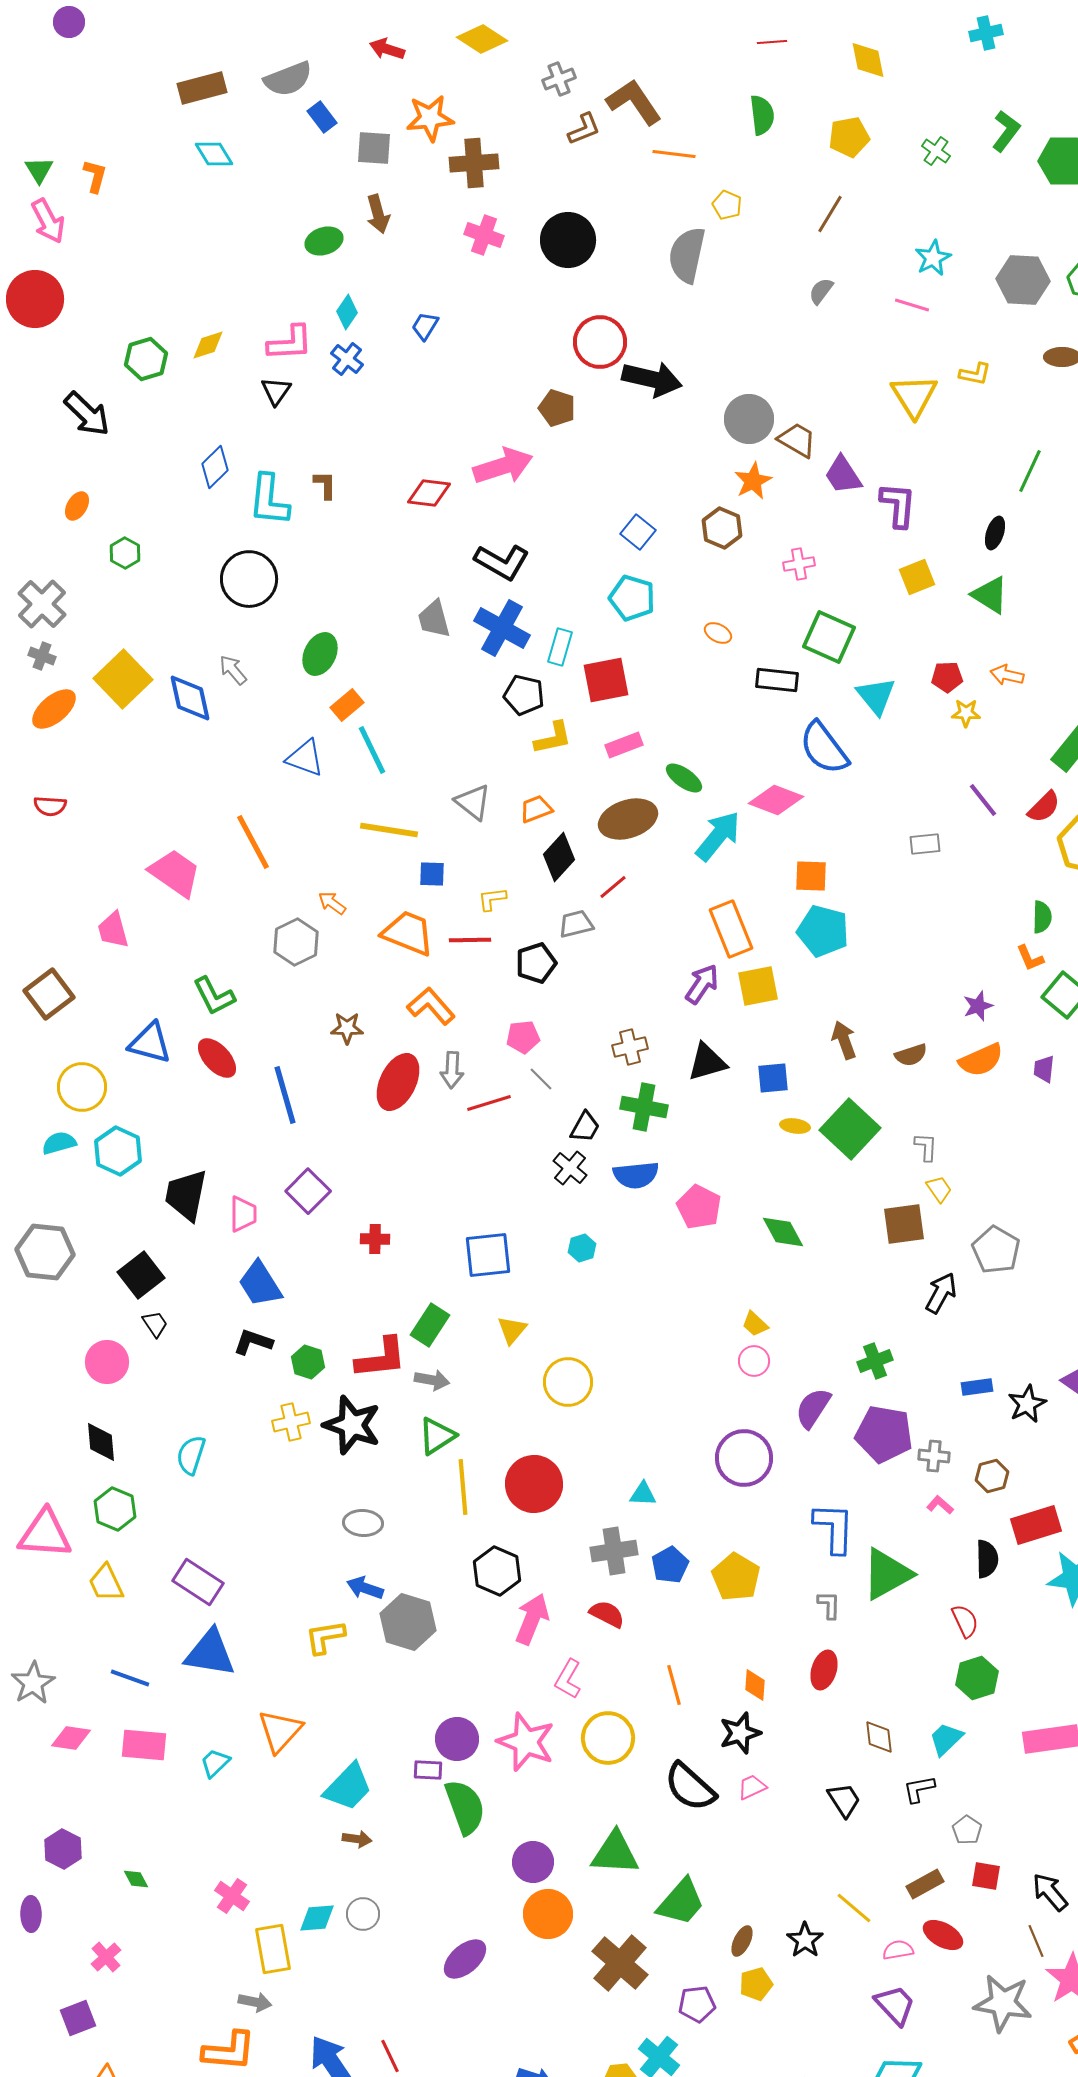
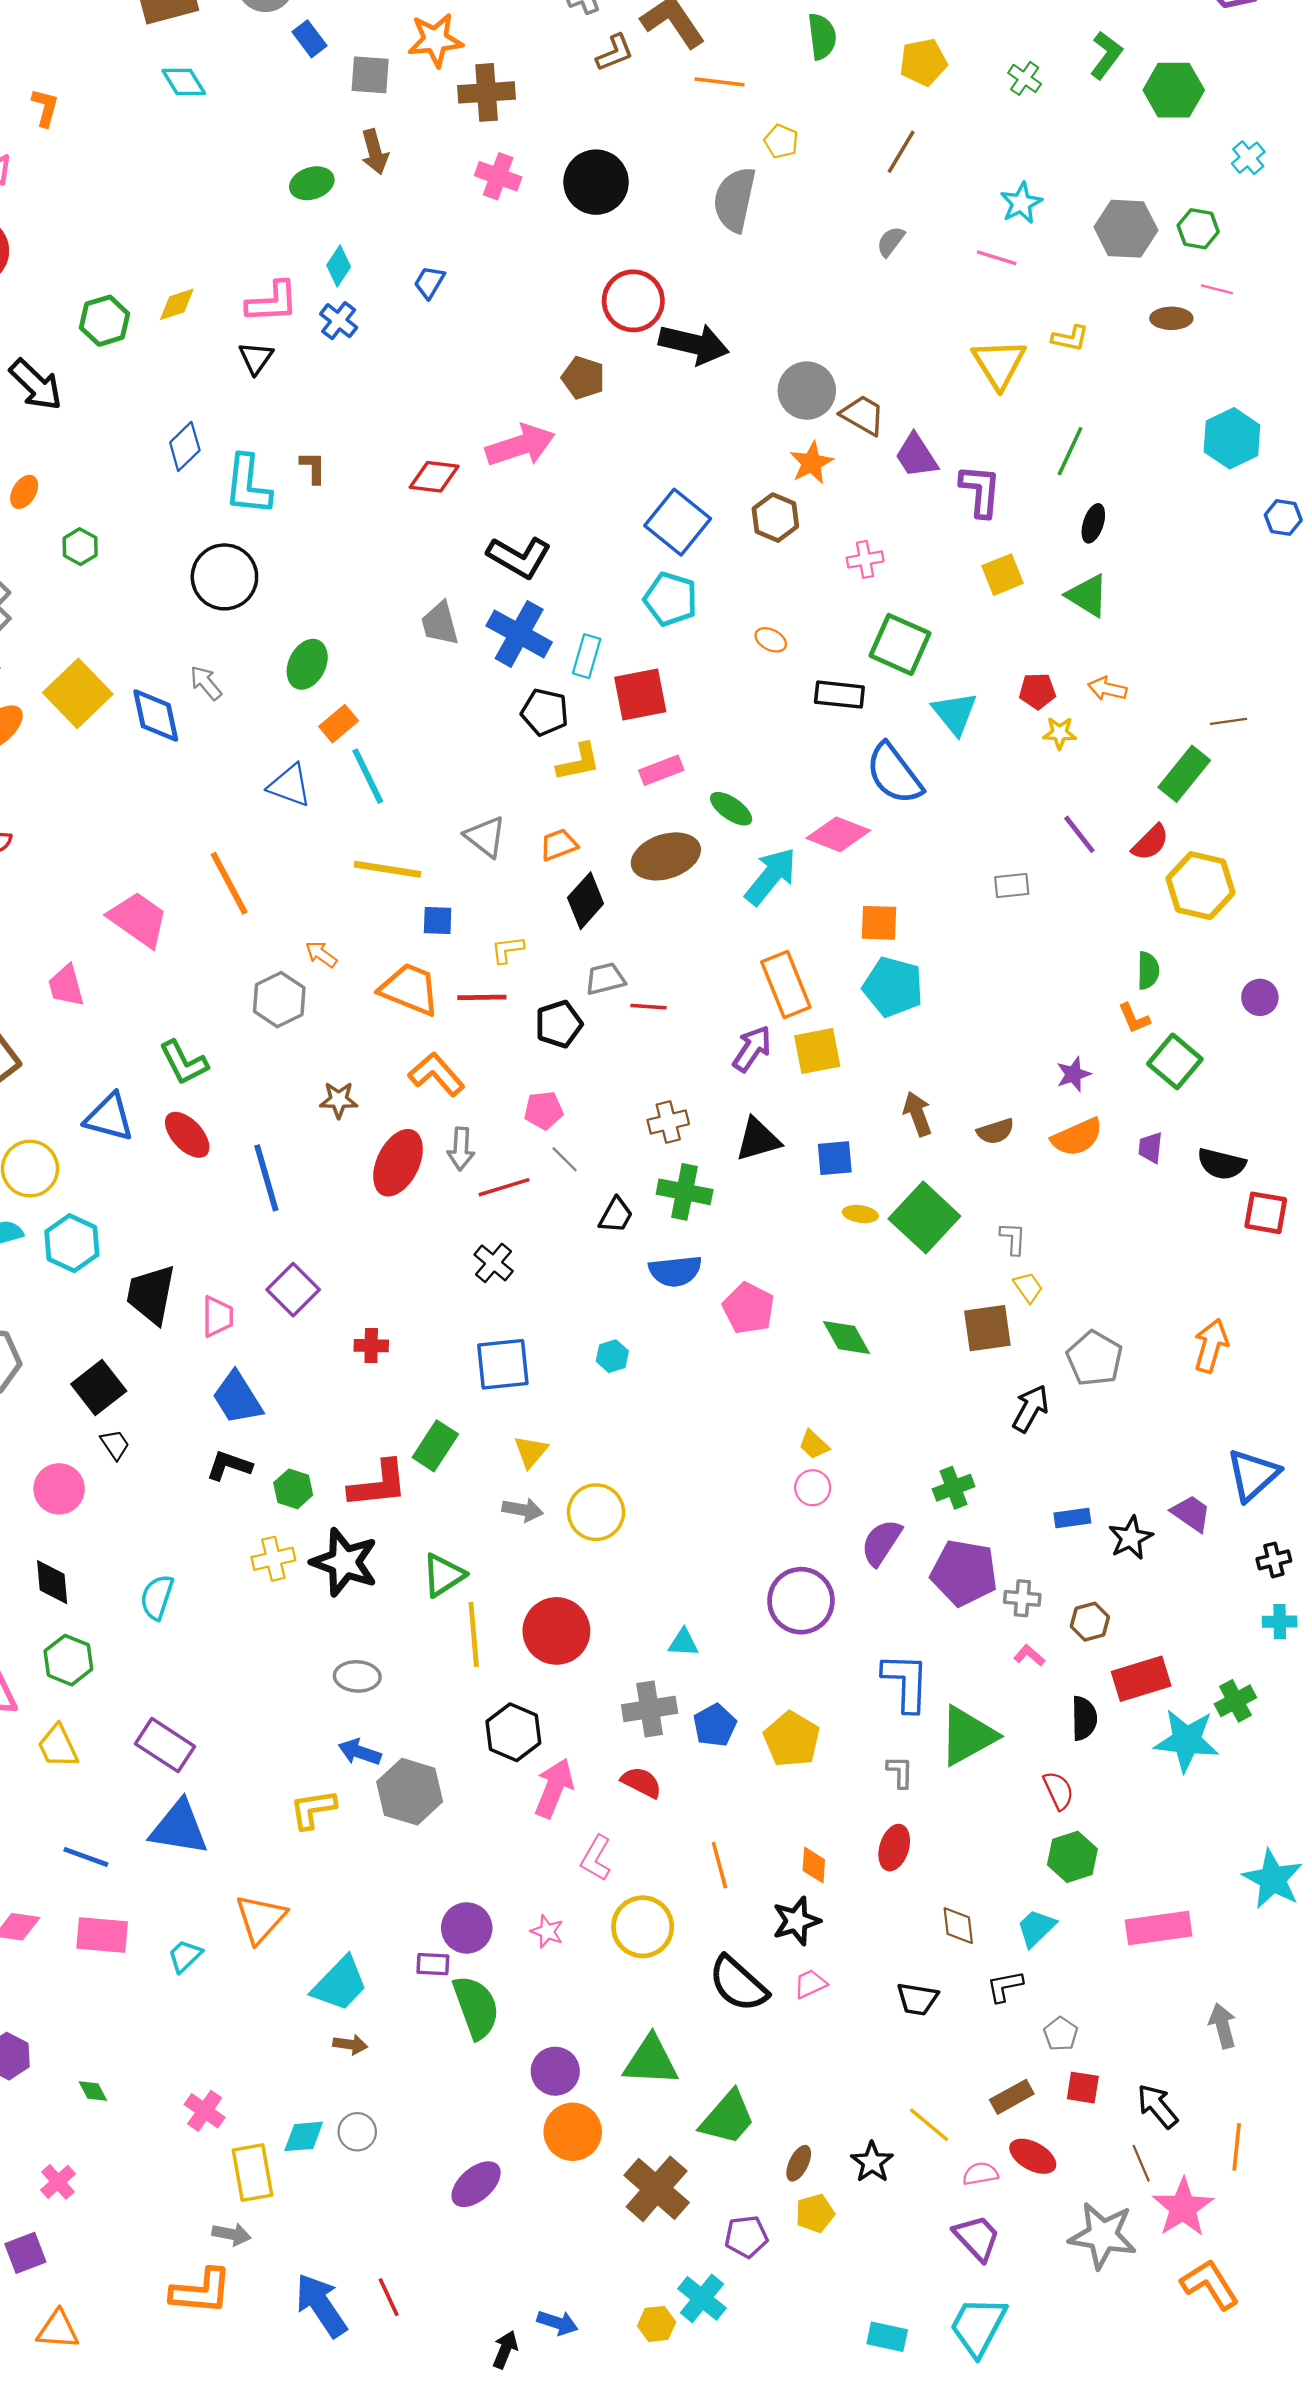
green line: (1030, 471) -> (1070, 451), moved
blue square: (638, 532) -> (678, 522), size x1.6
red line: (613, 887) -> (648, 1007), moved, turned 44
black cross: (570, 1168) -> (494, 1263), moved
gray arrow: (432, 1380) -> (523, 1510), moved
pink star: (526, 1742) -> (547, 1931), size x0.5
black trapezoid: (844, 1800) -> (917, 1999), turned 132

